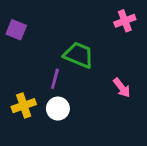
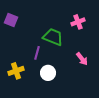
pink cross: (125, 21) -> (78, 22), moved
white circle: (58, 109) -> (48, 73), moved

